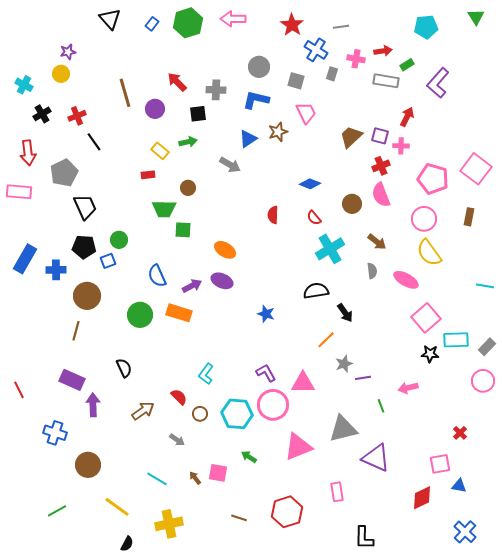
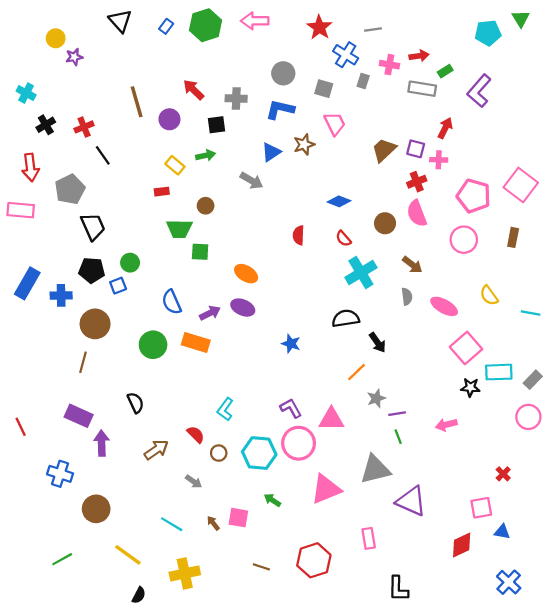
cyan pentagon: (426, 27) -> (488, 33), moved
yellow circle: (61, 74) -> (56, 38), moved
yellow semicircle: (429, 253) -> (489, 295), moved, size x0.7
green line: (381, 406) -> (398, 437), moved

